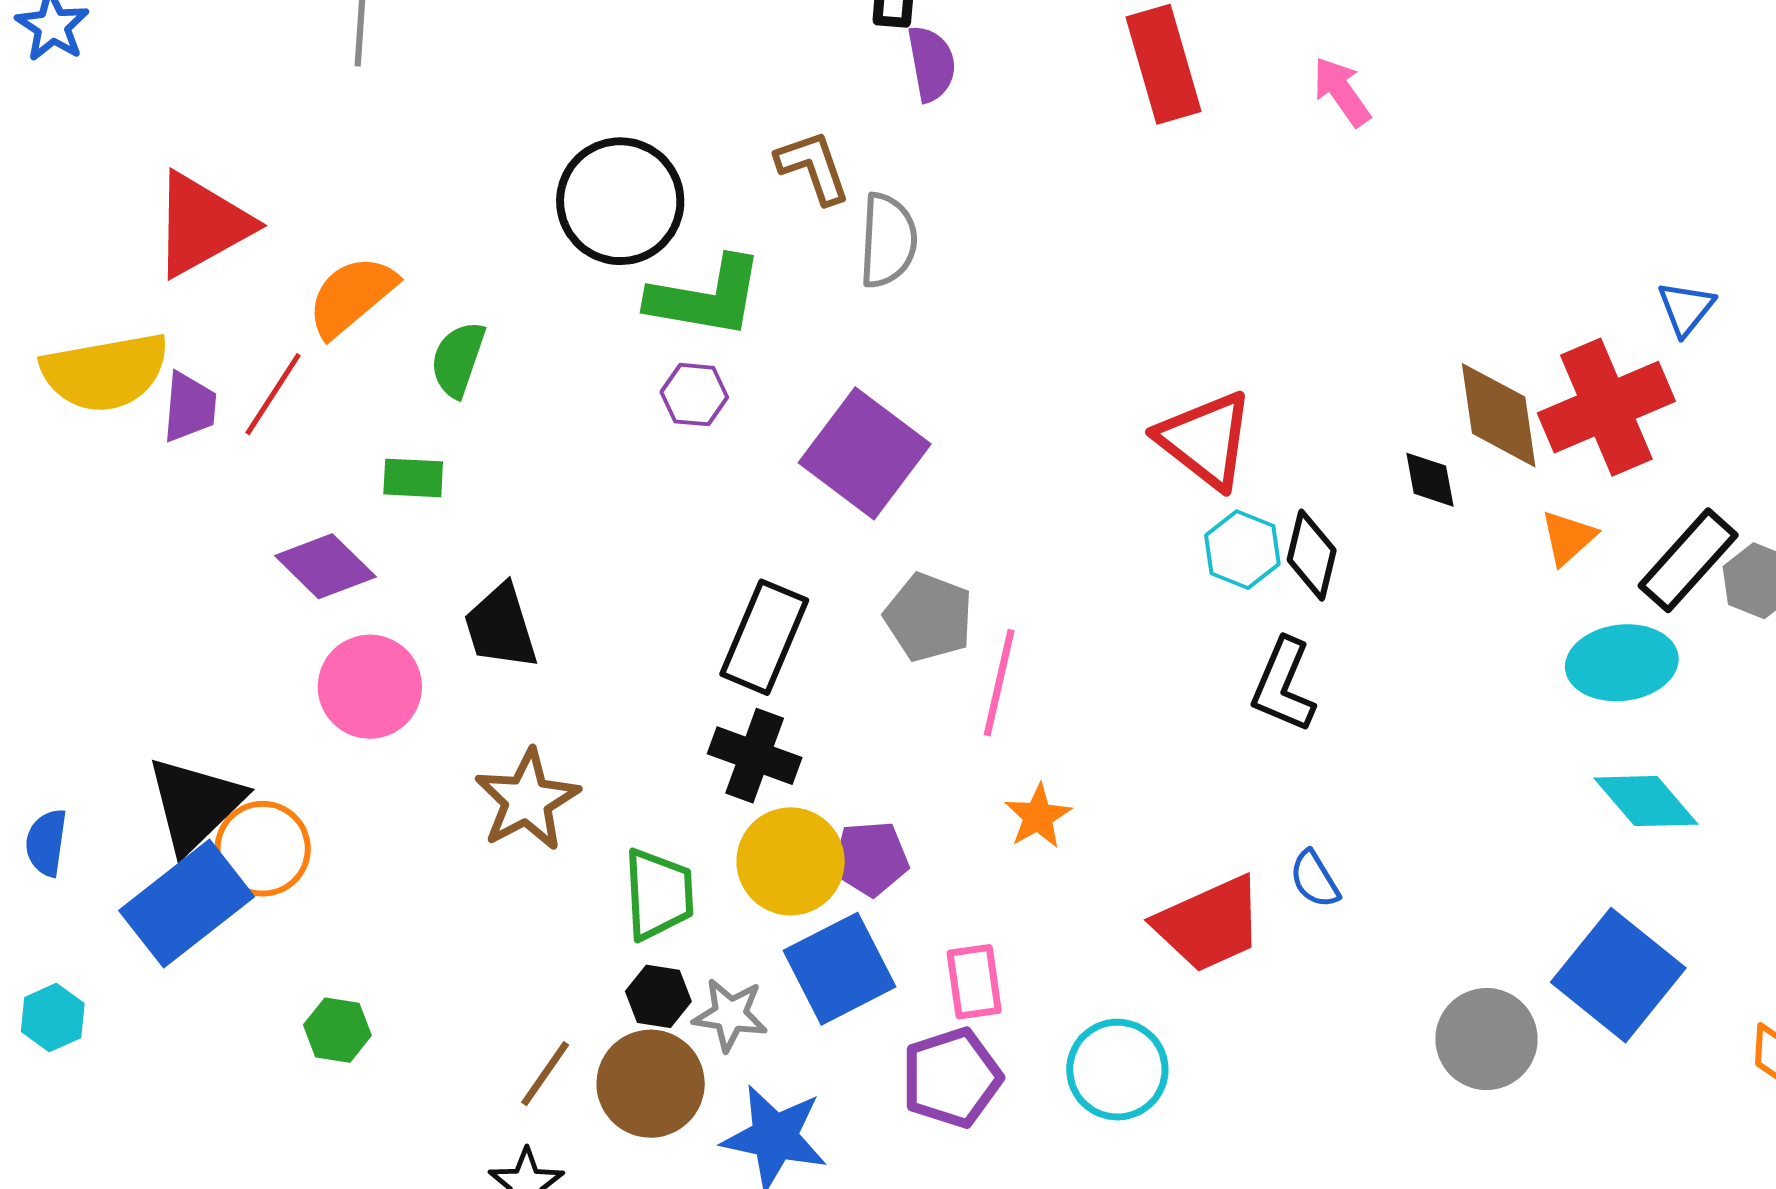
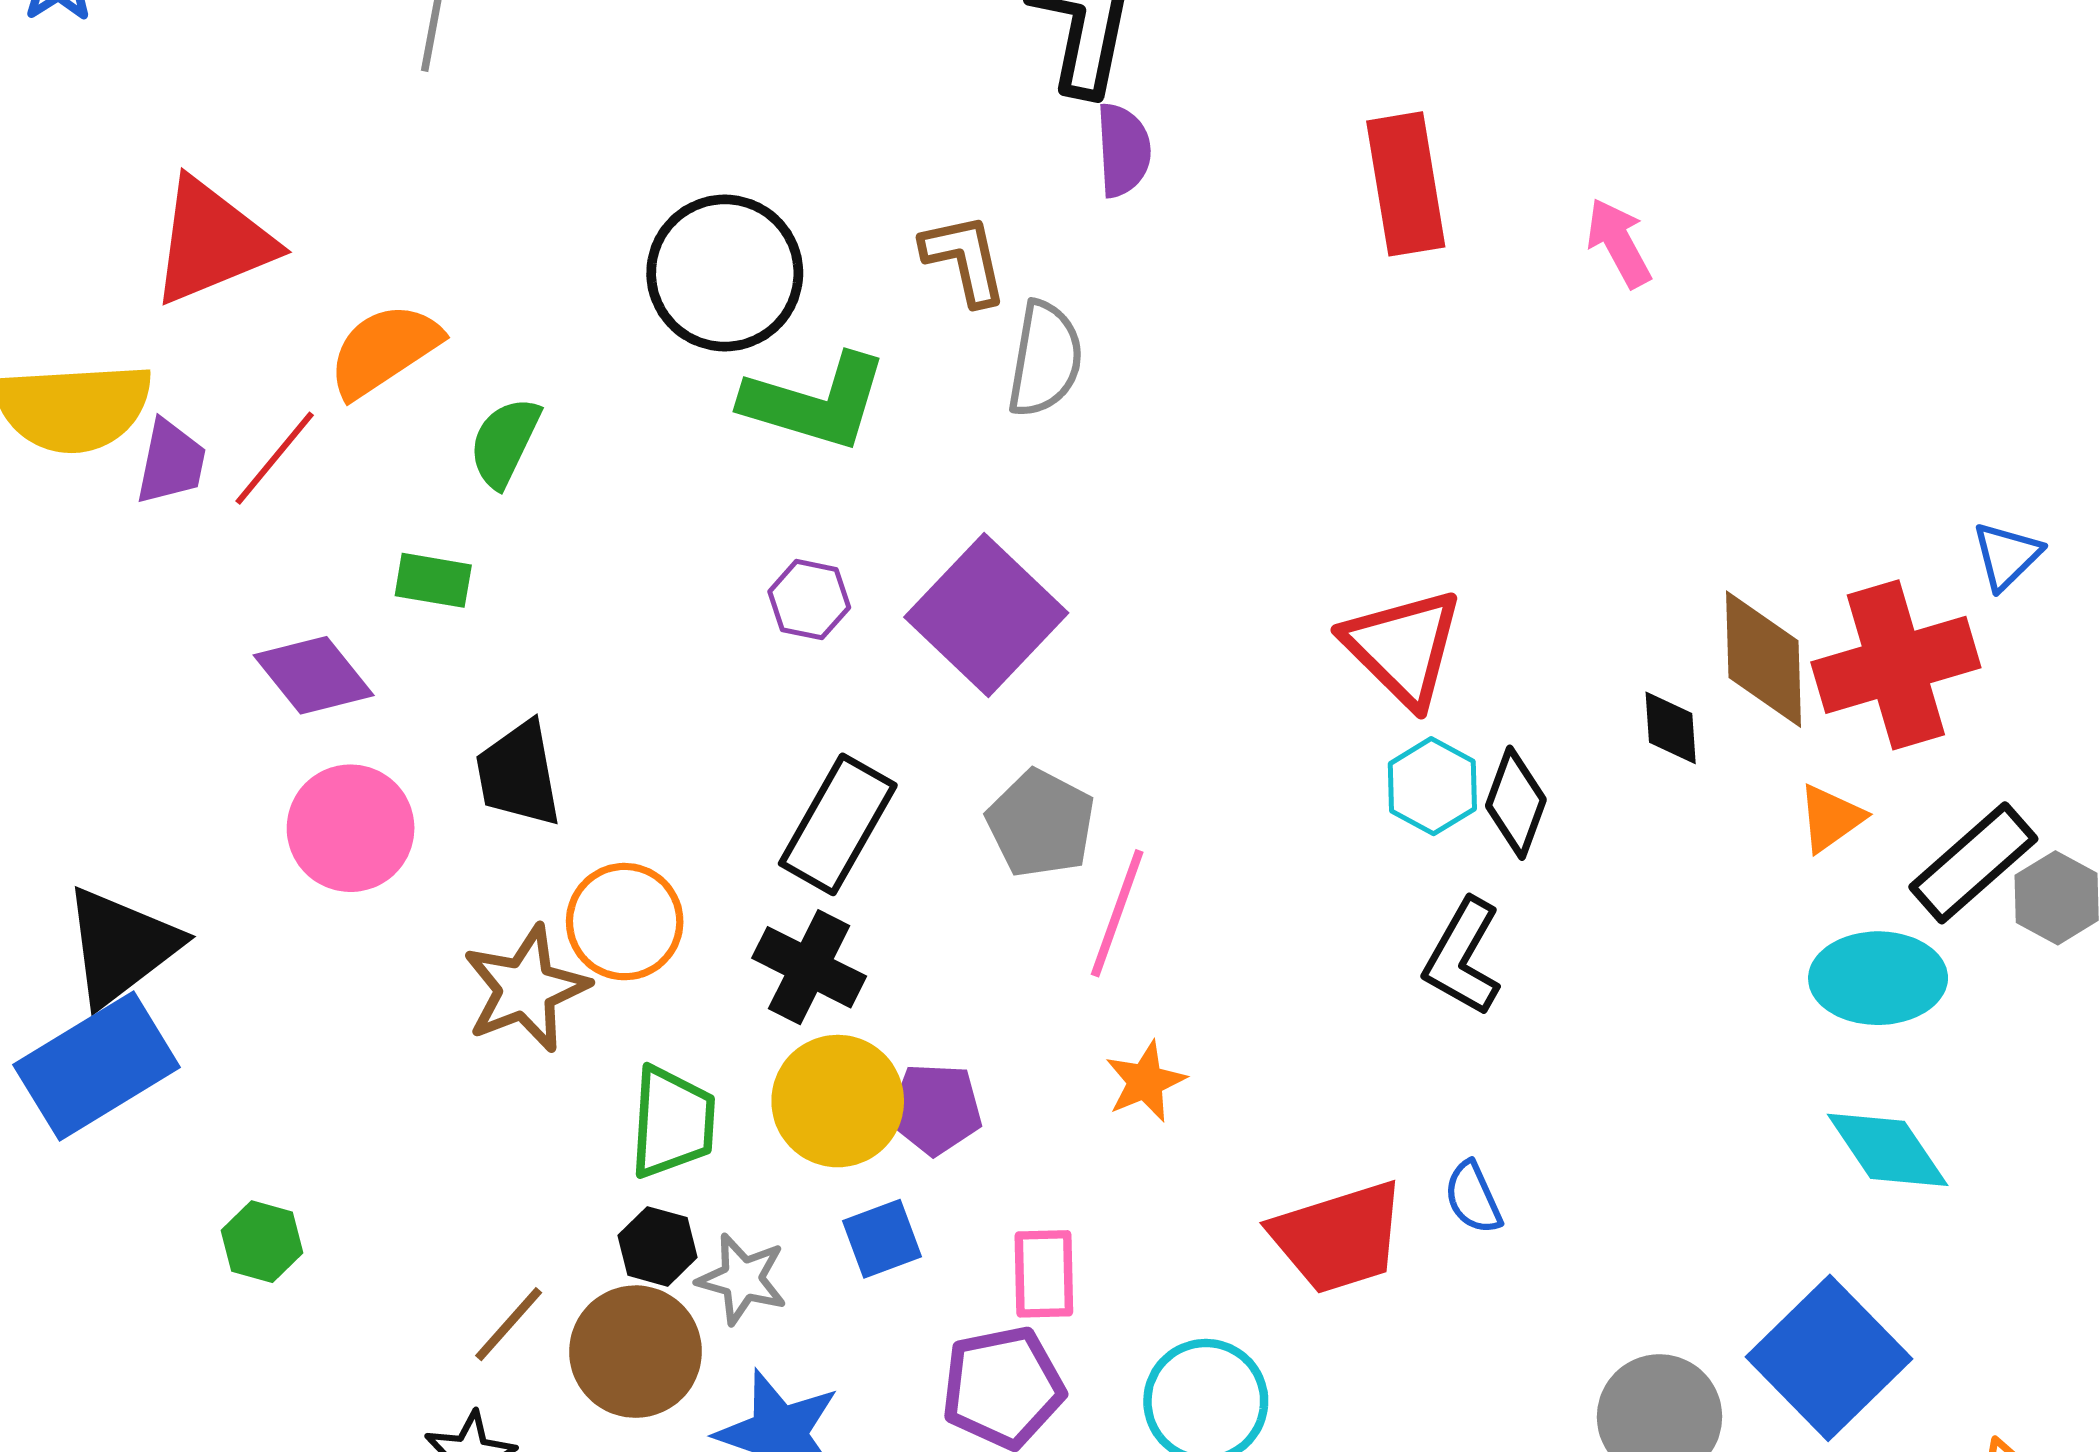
purple hexagon: (694, 395) -> (809, 600), moved
orange circle: (263, 849) -> (625, 922), moved
blue square: (839, 969) -> (882, 1239), size x0.6

